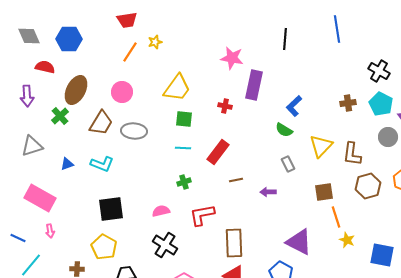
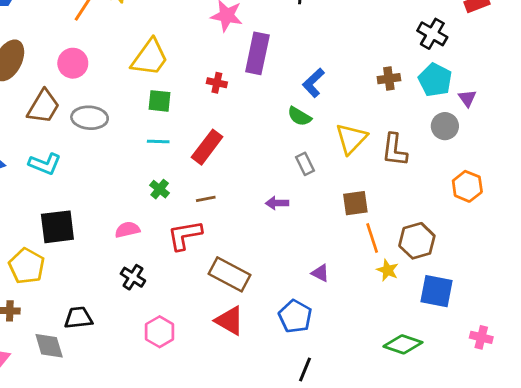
brown line: (236, 180) -> (206, 199), moved
green cross: (184, 182) -> (160, 189), turned -32
brown hexagon: (368, 186) -> (417, 241), moved
purple triangle: (299, 242) -> (320, 273), size x0.5
brown rectangle: (234, 243) -> (229, 274), turned -60
black cross: (165, 245) -> (133, 277), size x0.7
yellow pentagon: (104, 247) -> (27, 266), moved

